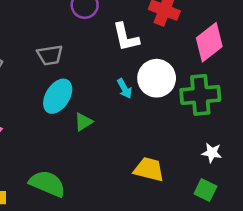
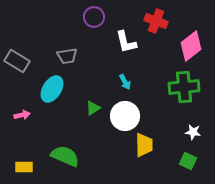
white circle: (157, 78) -> (125, 116), moved
cyan ellipse: (58, 96) -> (52, 89), moved
yellow trapezoid: (149, 169) -> (144, 145), turned 75

